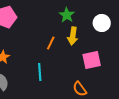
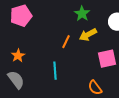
yellow arrow: (73, 36) -> (88, 35), turned 54

